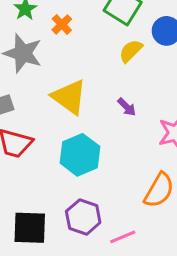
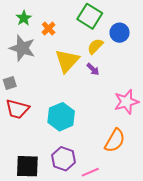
yellow triangle: (69, 97) -> (67, 61), moved, turned 36
purple arrow: (127, 107) -> (93, 69), moved

